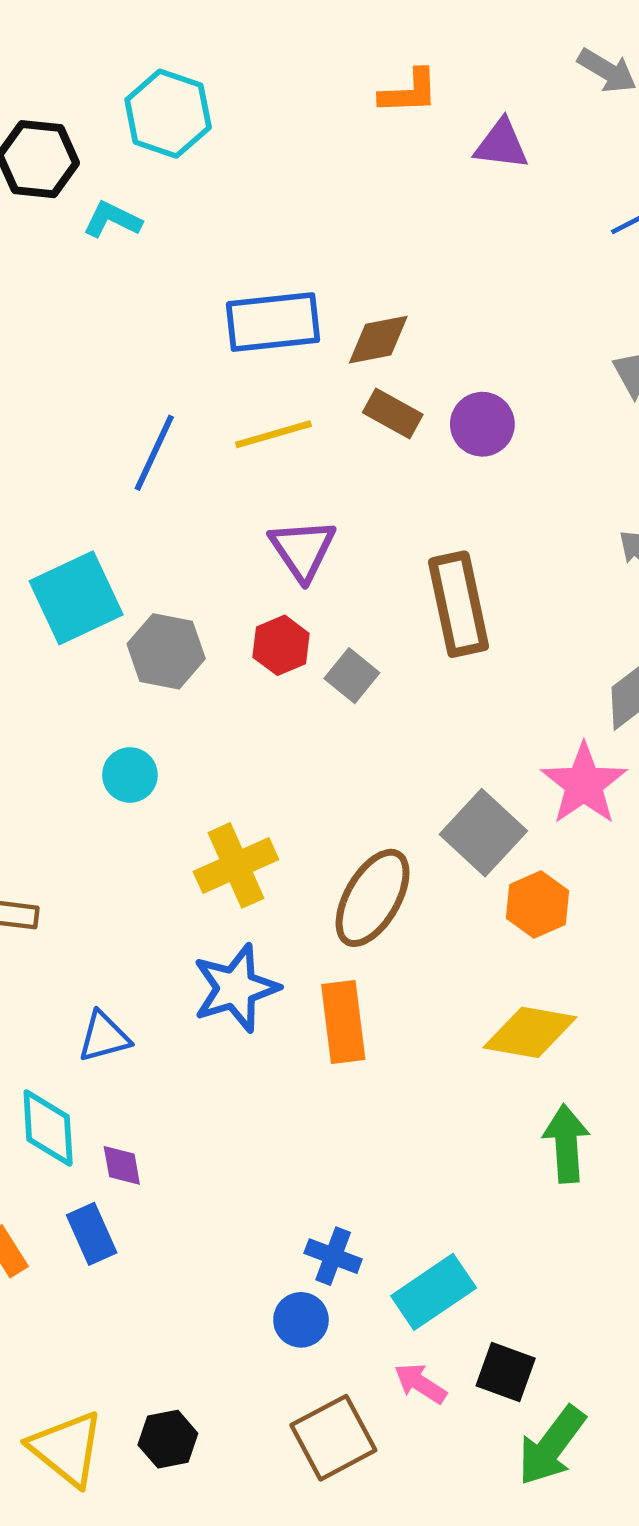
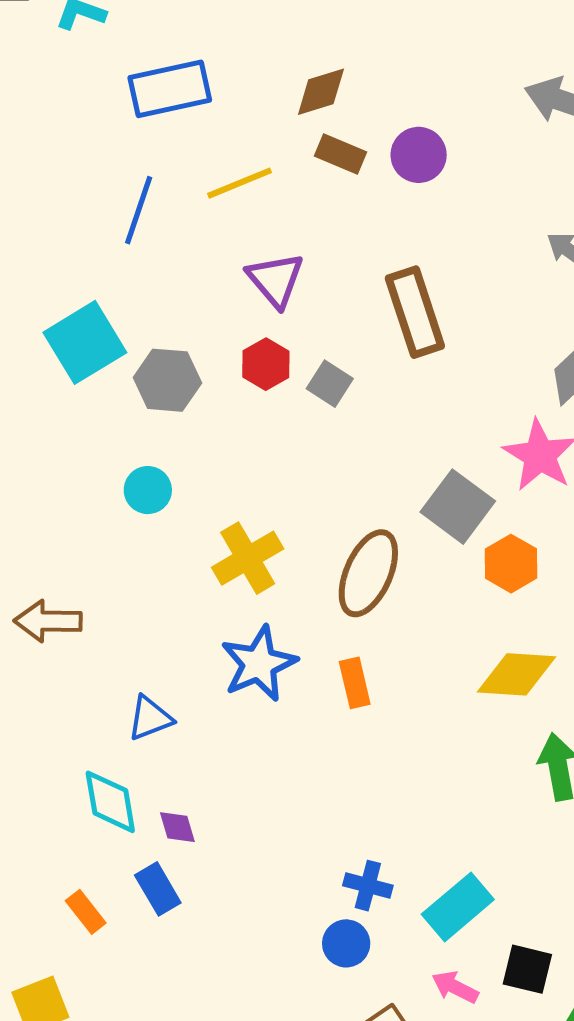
blue rectangle: (273, 322) -> (170, 89), moved
orange rectangle: (343, 1022) -> (355, 683), size x0.7

